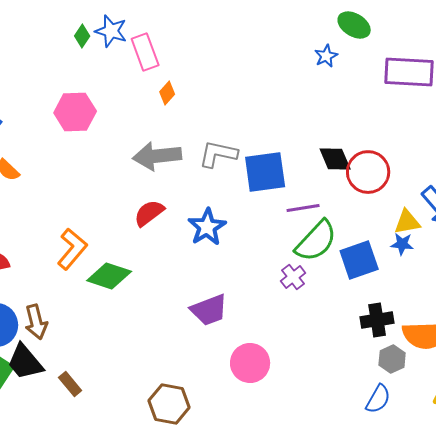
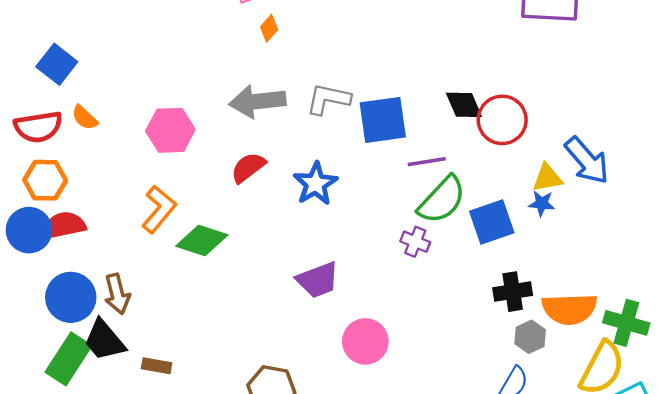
pink hexagon: (75, 112) -> (170, 130), moved
purple cross: (293, 277) -> (415, 242), turned -30
brown rectangle: (70, 384) -> (157, 366), turned -40

